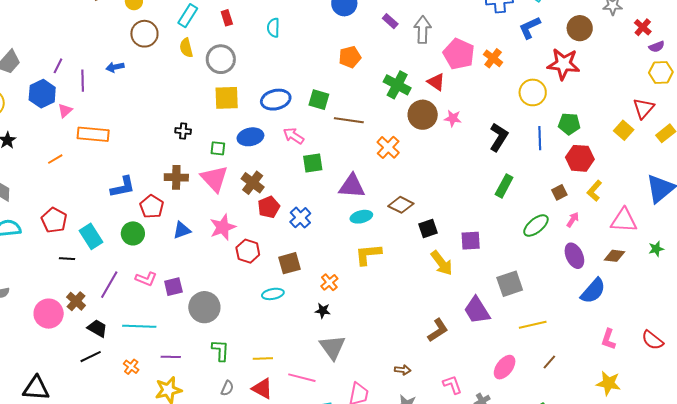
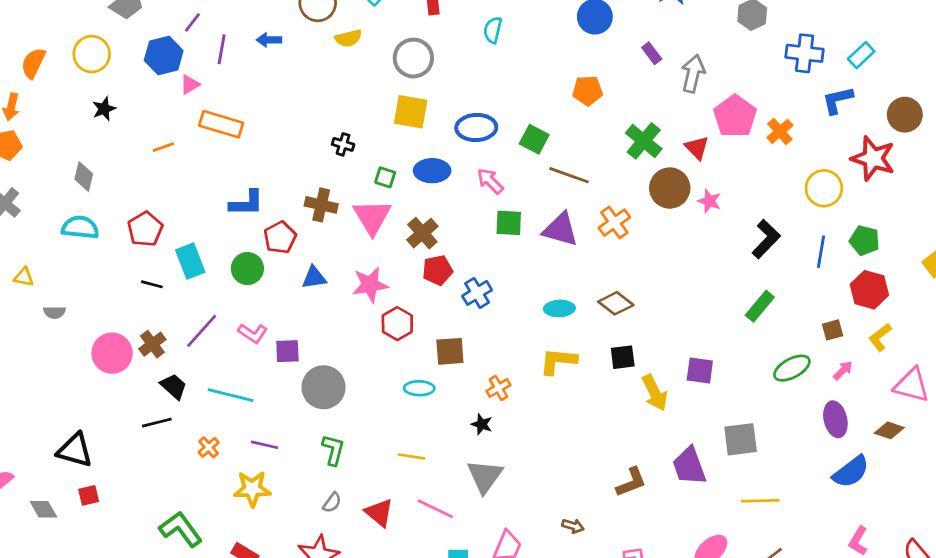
yellow semicircle: (186, 48) -> (348, 38), moved, turned -102
purple triangle: (352, 186) -> (561, 229), moved
black square: (428, 229) -> (623, 357), moved
yellow line: (263, 358) -> (411, 456), moved

